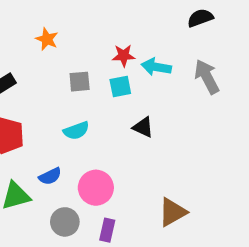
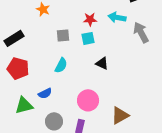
cyan arrow: (156, 67) -> (117, 17), moved
cyan semicircle: (76, 131) -> (61, 65), turned -42
pink circle: (96, 188) -> (88, 100), moved

